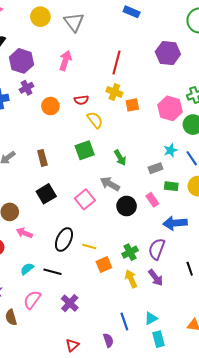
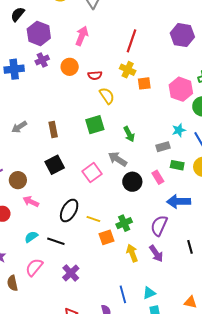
orange circle: (50, 106) -> (70, 67), moved
green cross: (130, 252) -> (124, 223), moved

